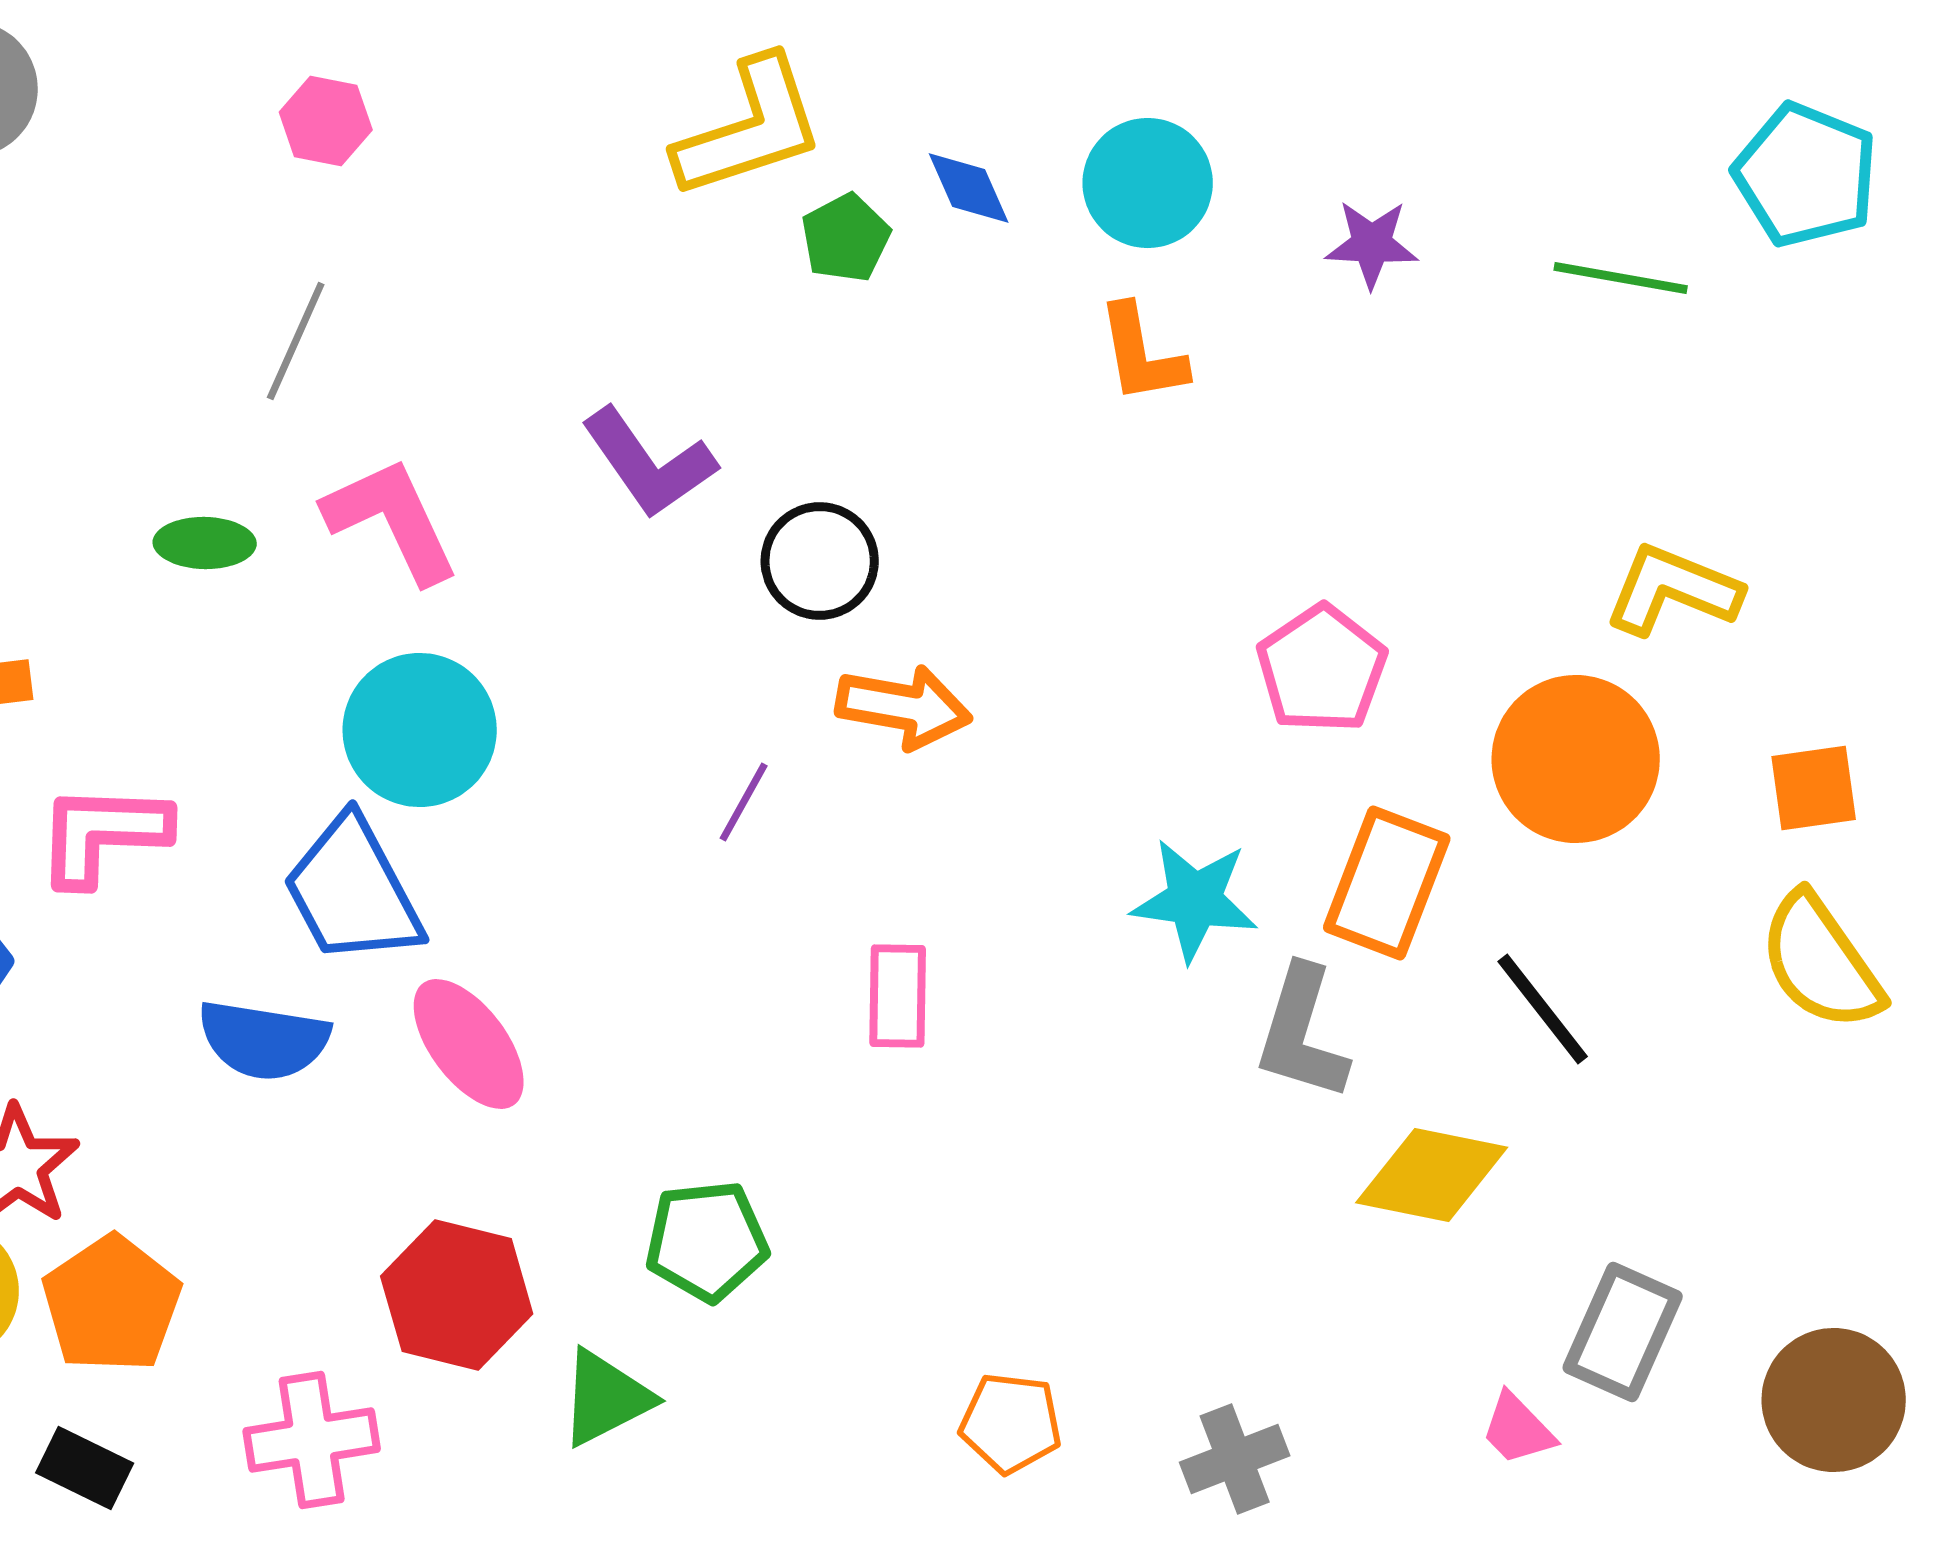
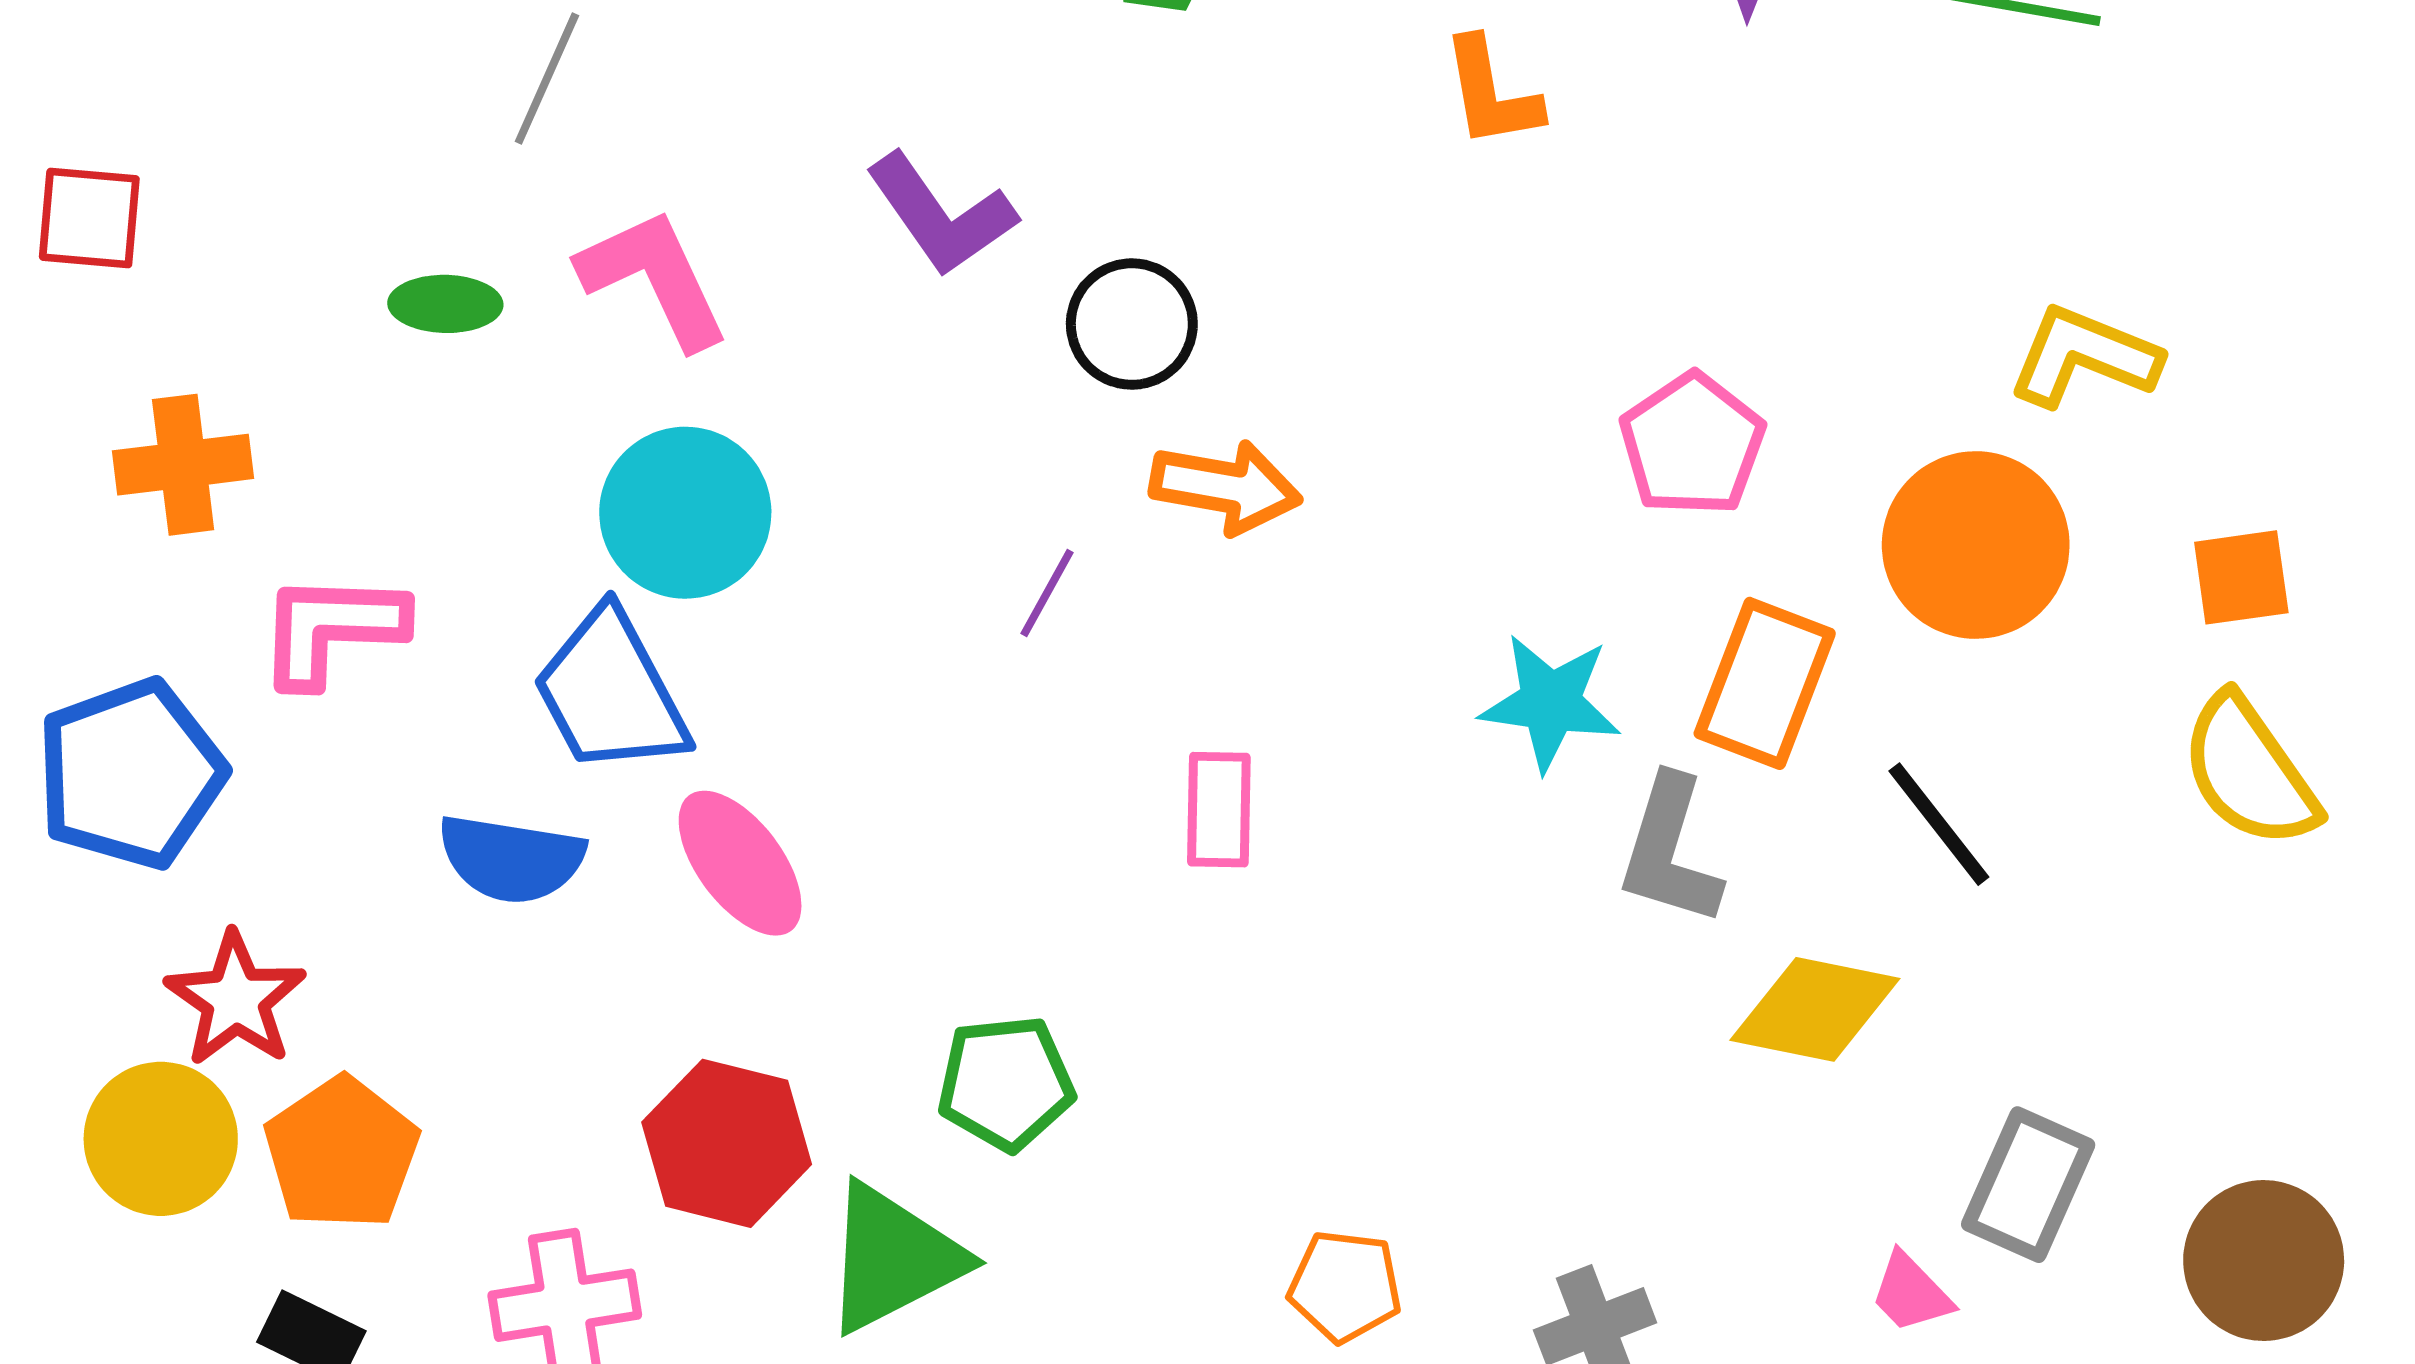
green triangle: (606, 1398) -> (893, 1258), size x1.4

